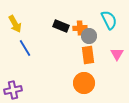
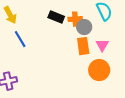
pink triangle: (117, 54) -> (102, 45), moved
orange circle: (84, 83) -> (99, 70), moved

